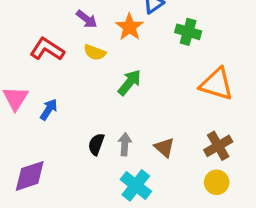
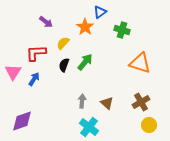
purple arrow: (87, 19) -> (46, 22), moved
red L-shape: (47, 49) -> (36, 53), moved, turned -35
yellow semicircle: (95, 52) -> (63, 43), turned 112
black semicircle: (96, 144) -> (64, 65), moved
yellow circle: (217, 182) -> (149, 125), moved

